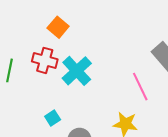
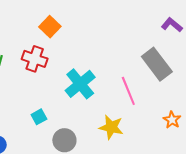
cyan cross: (77, 71) -> (80, 84), moved

